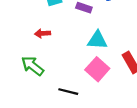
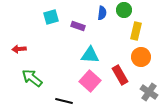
red arrow: (43, 33) -> (19, 49), moved

